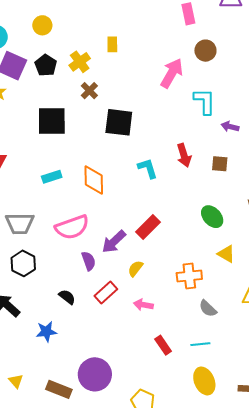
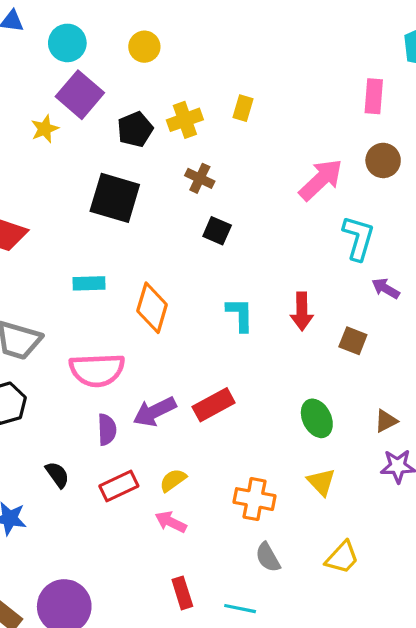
black pentagon: (46, 65) -> (135, 129), moved
brown cross: (89, 91) -> (200, 178), moved, turned -36
black square: (119, 122) -> (217, 231), size x0.6
yellow semicircle: (135, 269) -> (173, 480), moved

